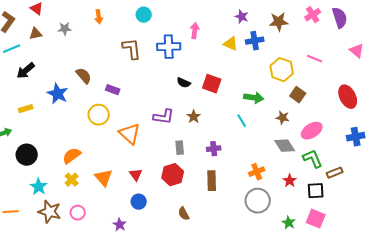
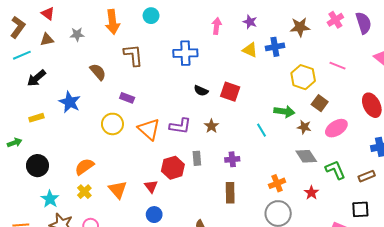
cyan circle: (144, 15) -> (151, 16), moved
orange arrow: (99, 17) -> (112, 22), size x1.6
purple star: (242, 17) -> (250, 22), moved
pink arrow: (195, 31) -> (217, 26), moved
brown L-shape: (132, 49) -> (133, 55), moved
brown semicircle: (84, 76) -> (98, 72), moved
green arrow: (254, 98) -> (284, 111), moved
pink ellipse: (312, 131) -> (336, 128), moved
orange triangle: (130, 134) -> (149, 129), moved
brown rectangle: (335, 173) -> (367, 176), moved
red hexagon: (173, 175) -> (173, 168), moved
black square: (316, 191) -> (360, 209), moved

